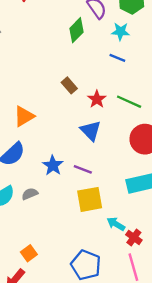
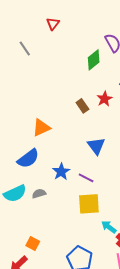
red star: (97, 99) -> (104, 99), moved
orange square: (29, 253) -> (33, 244), turned -32

